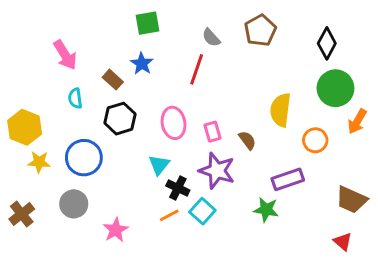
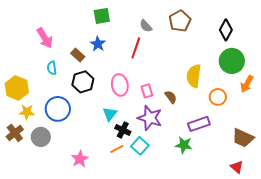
gray circle: (74, 204) -> (41, 137), moved
brown cross: (22, 214) -> (15, 133), moved

